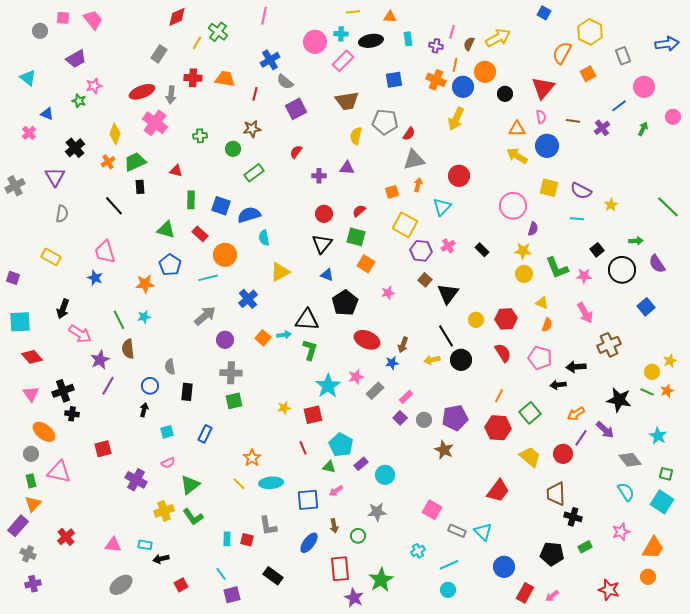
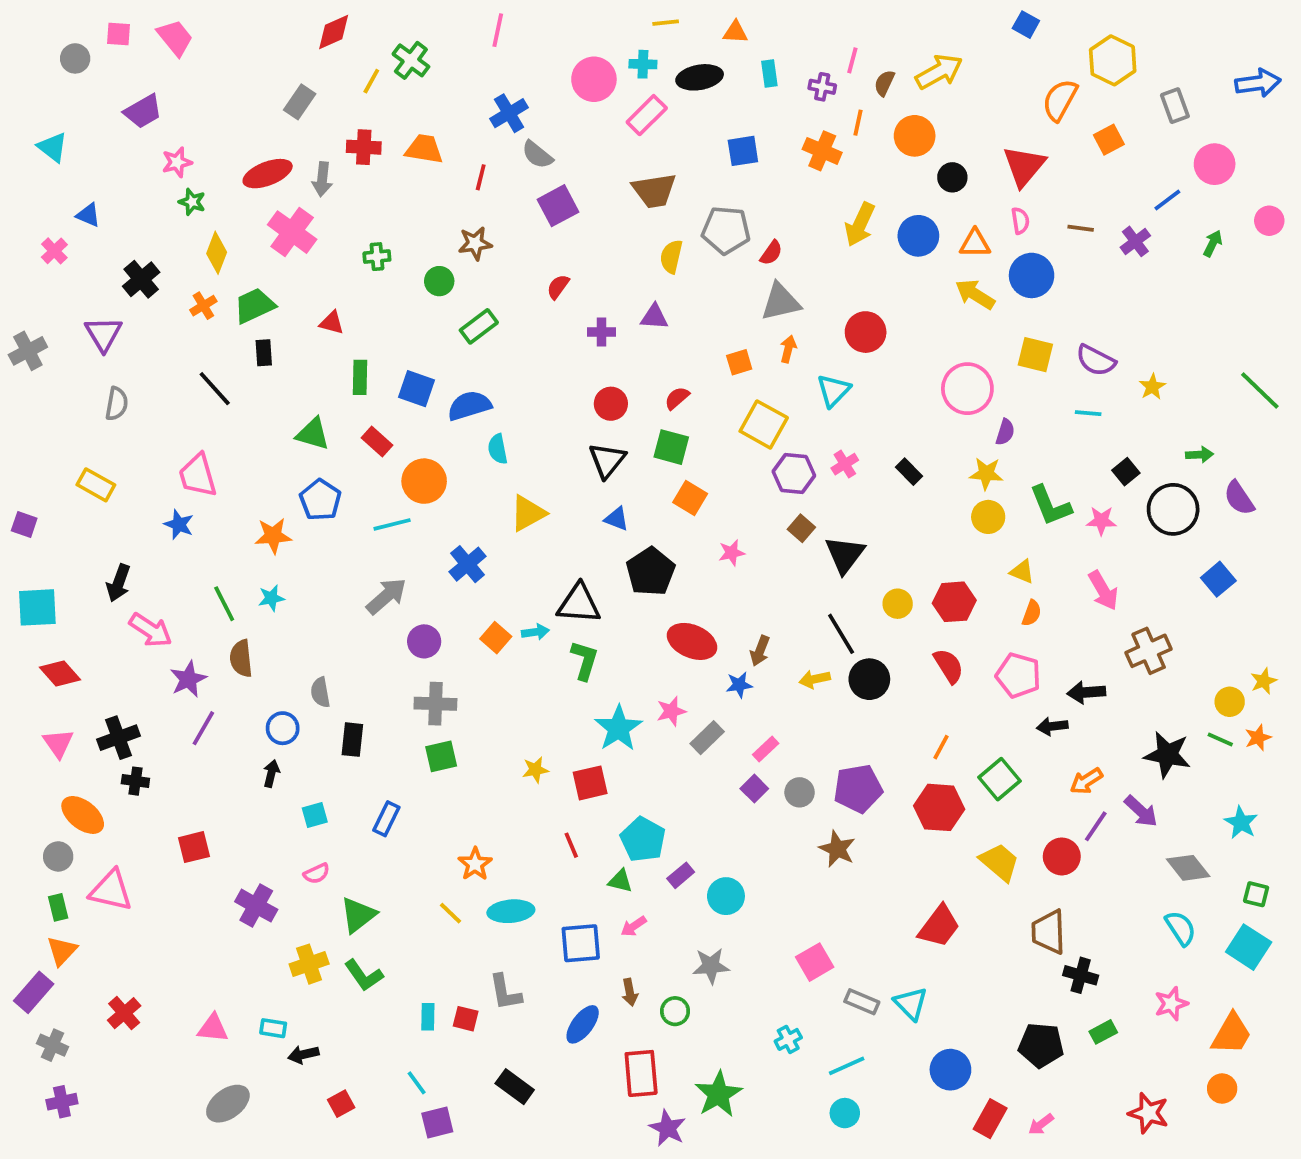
blue circle: (463, 87) -> (918, 236), moved
green star: (79, 101) -> (192, 202), moved
pink square: (432, 510) -> (815, 962), turned 30

